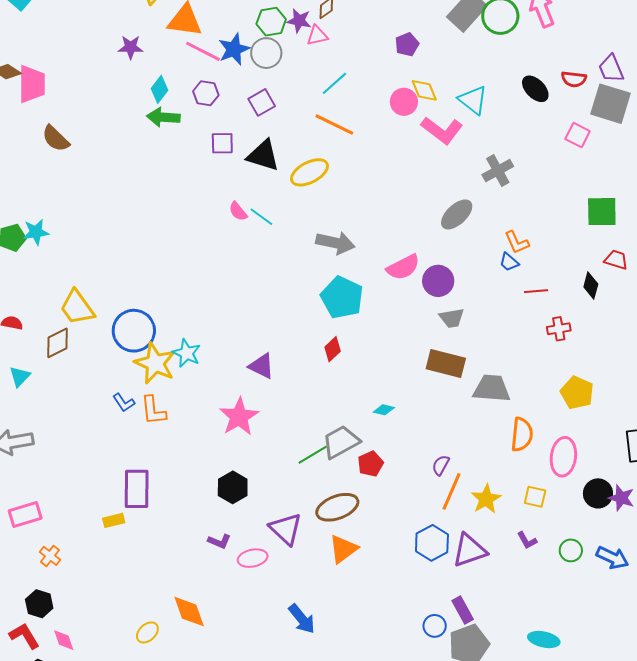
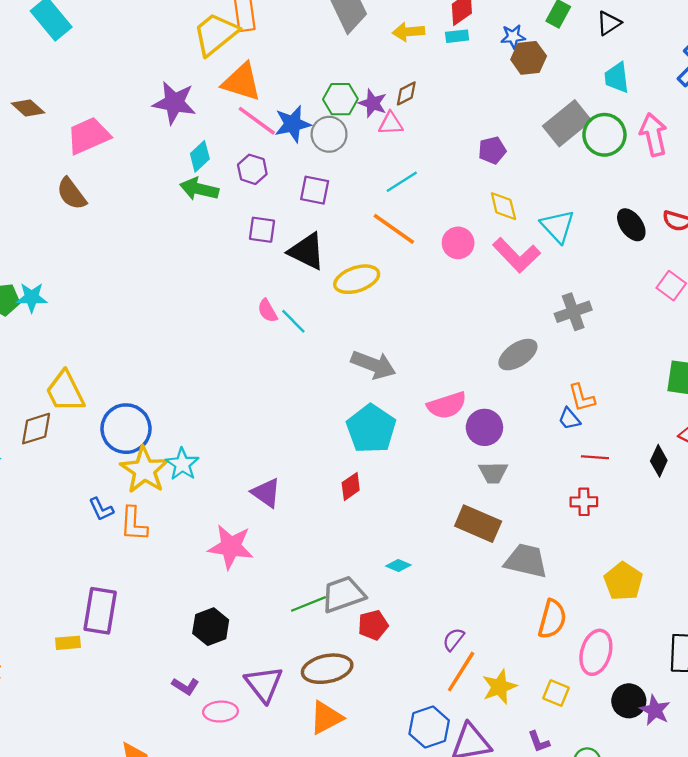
purple star: (131, 47) -> (174, 103), size x1.5
pink trapezoid: (32, 84) -> (88, 136), moved, turned -123
purple square: (262, 102) -> (315, 190), turned 32
pink circle: (404, 102) -> (458, 243), moved
red cross: (559, 329) -> (584, 502), moved
pink star: (239, 417) -> (231, 547), turned 30

